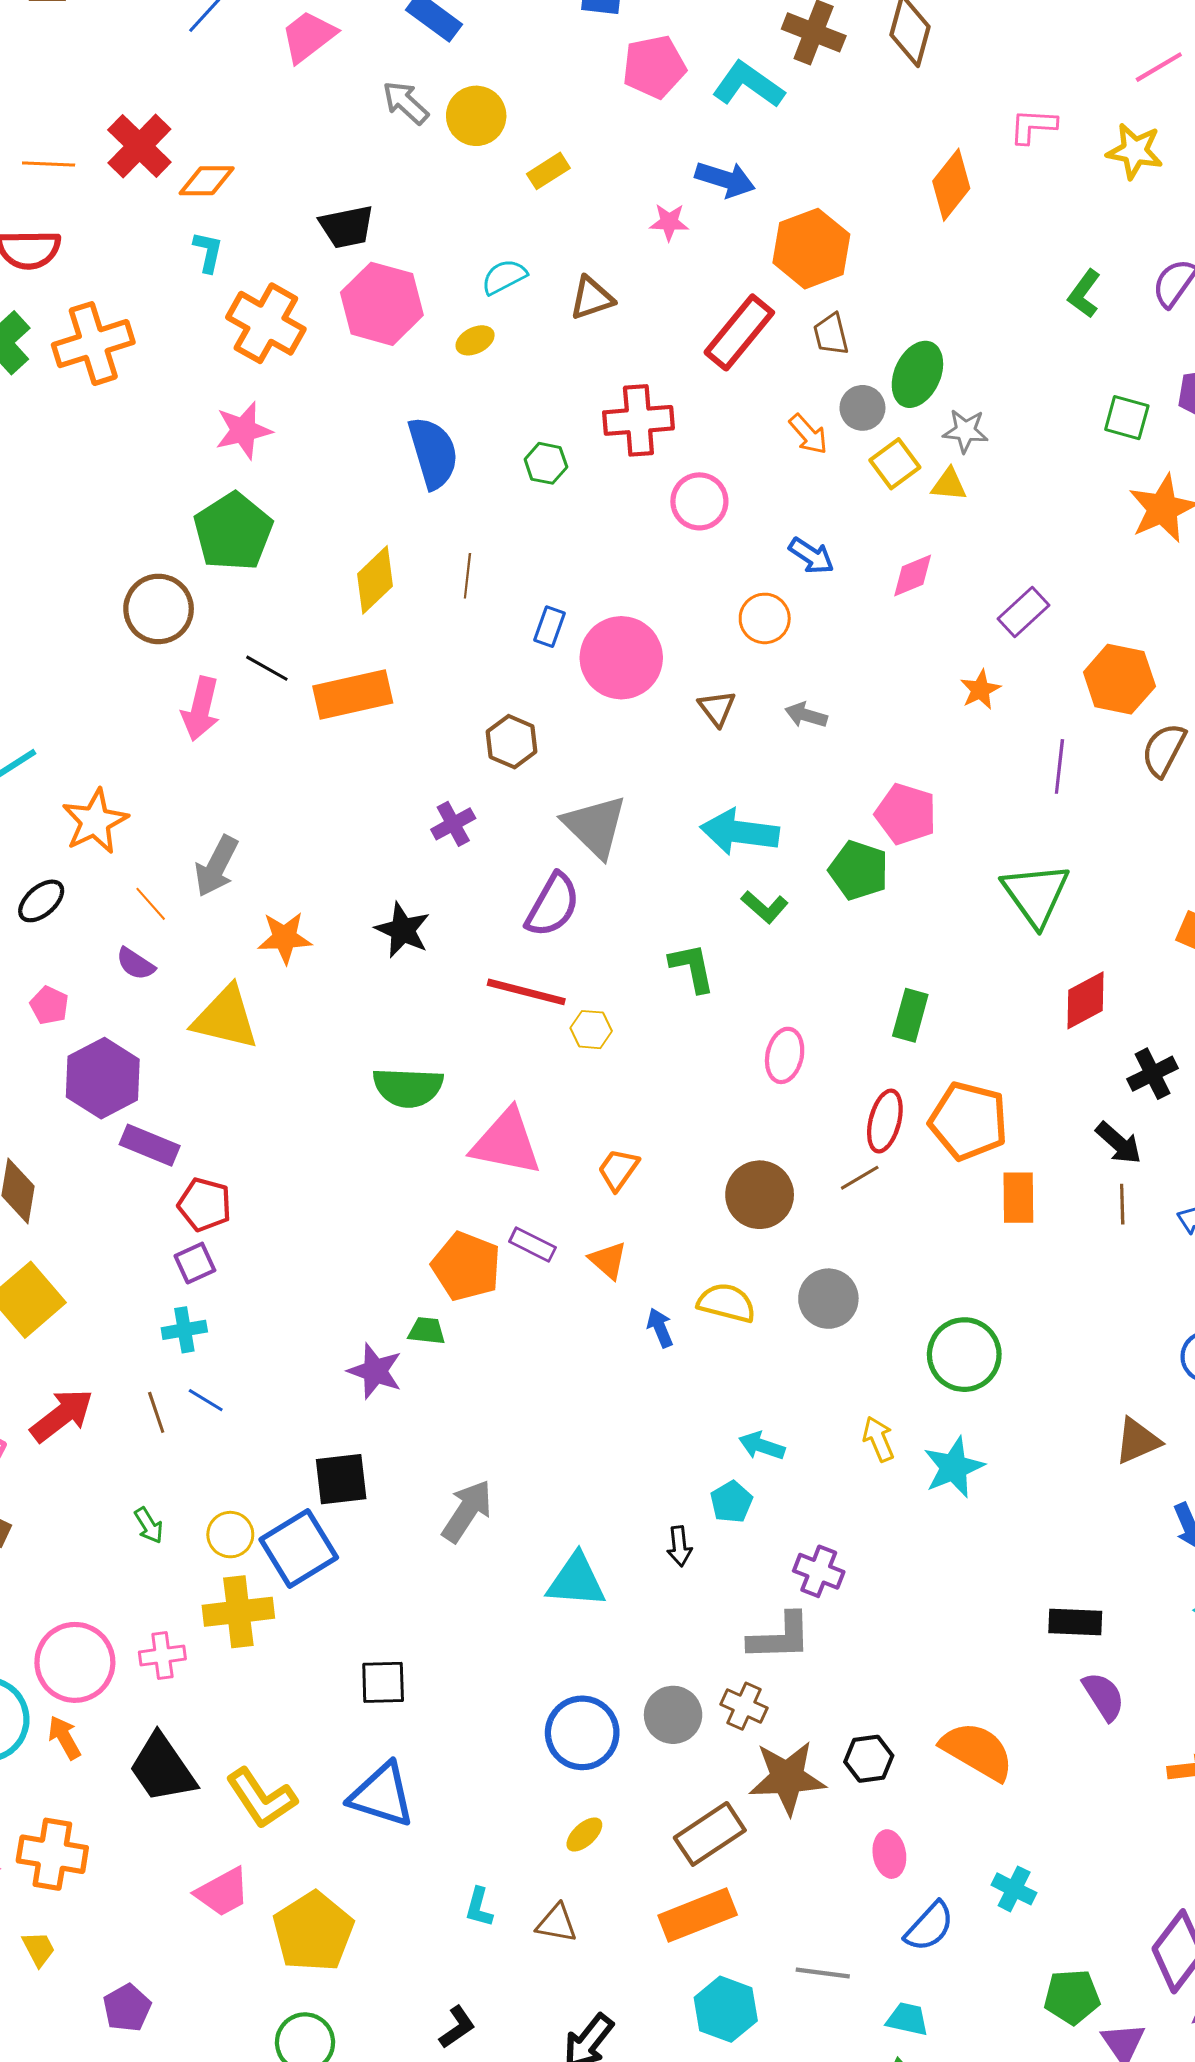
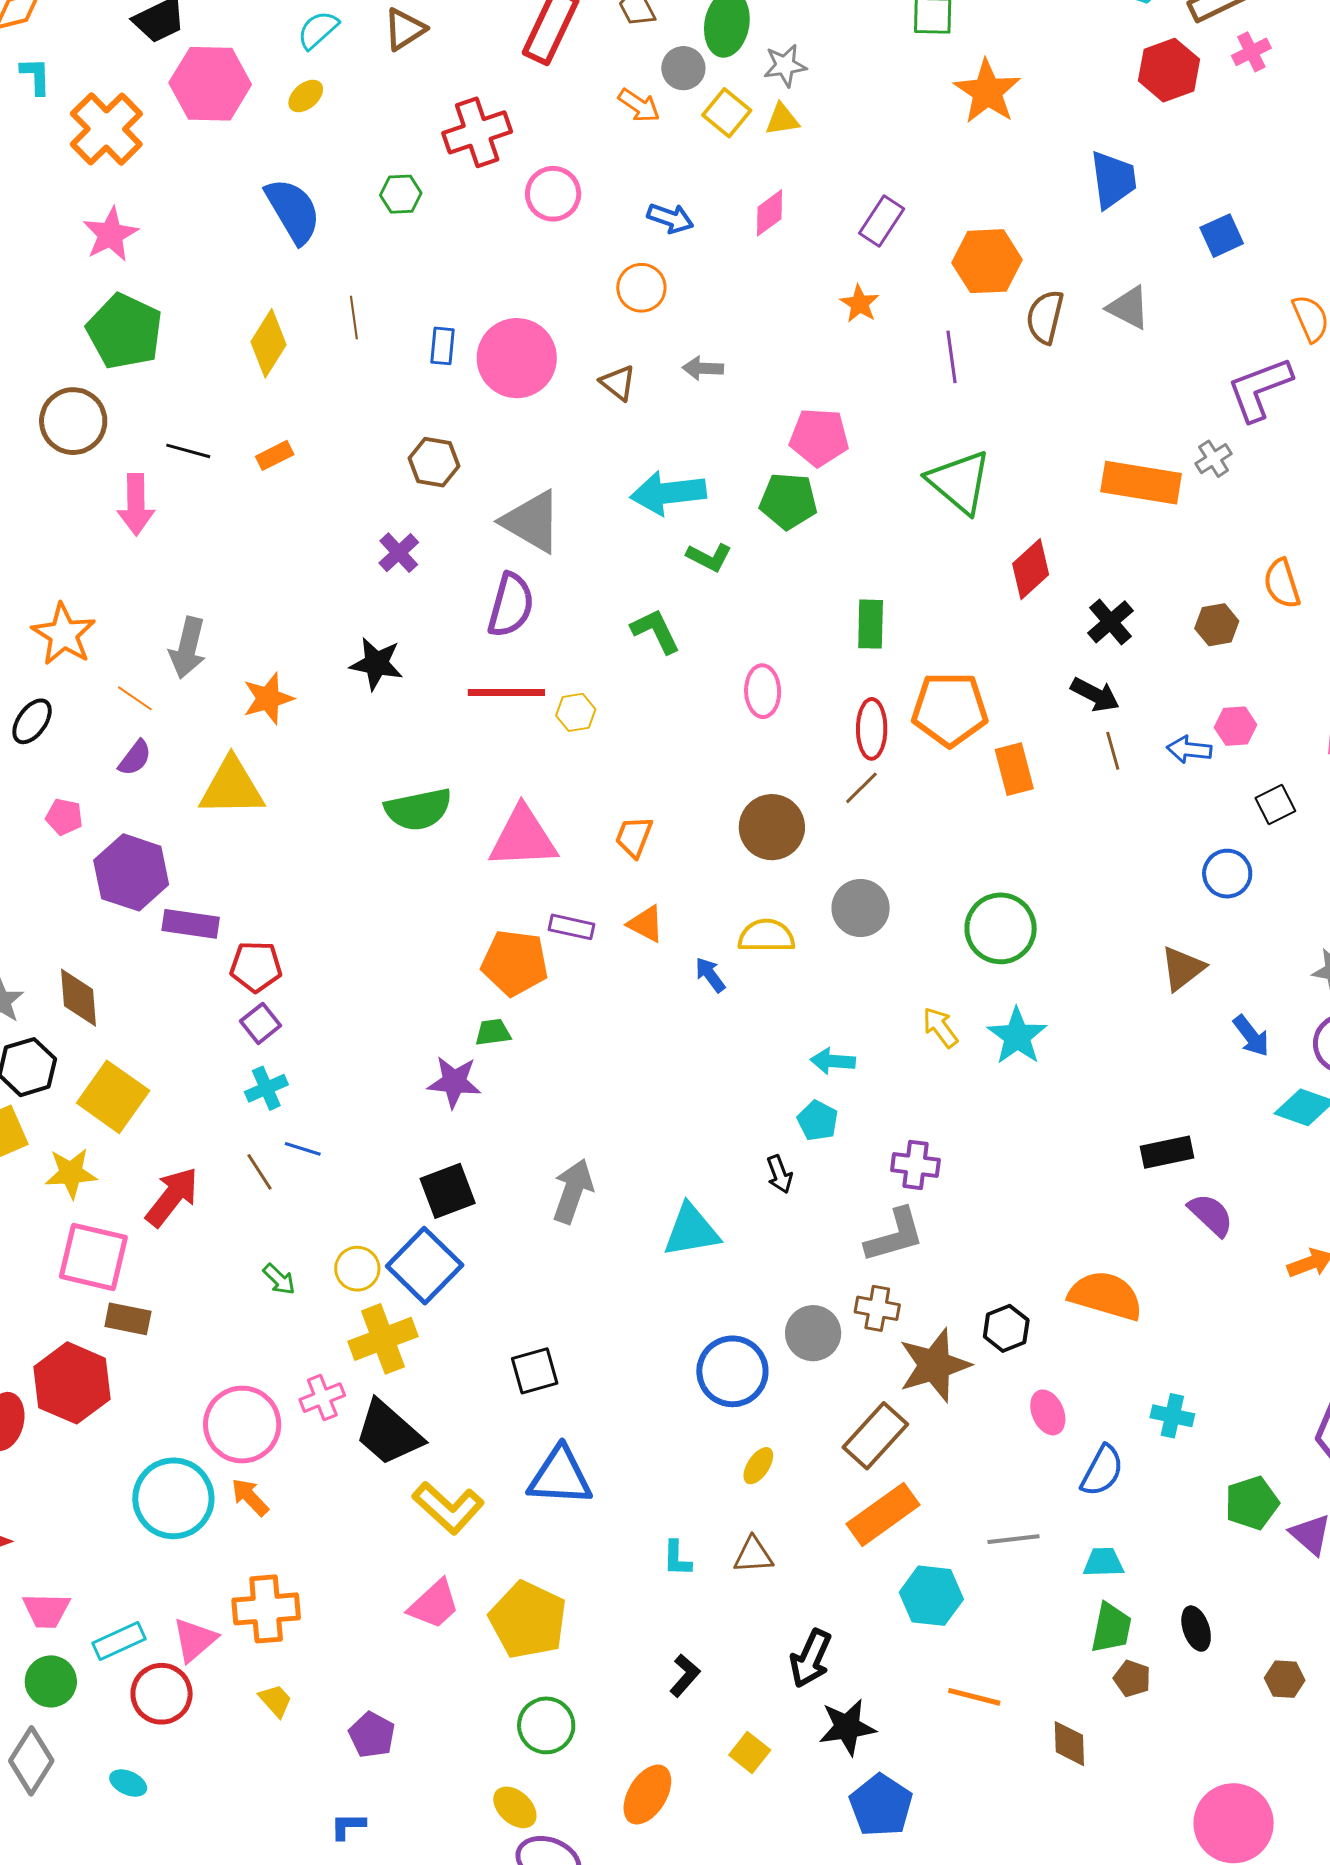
orange cross: (266, 323) -> (106, 129), turned 30
orange rectangle: (353, 695) -> (275, 455), size x0.5
purple semicircle: (135, 964) -> (135, 758), turned -72
black trapezoid: (162, 1768) -> (389, 1433), moved

